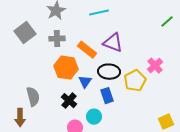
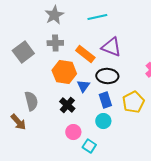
gray square: (25, 33) -> (23, 52), moved
yellow pentagon: (135, 81) -> (133, 102), moved
cyan circle: (94, 117) -> (103, 121), moved
brown arrow: (20, 118) -> (18, 122), turned -42

